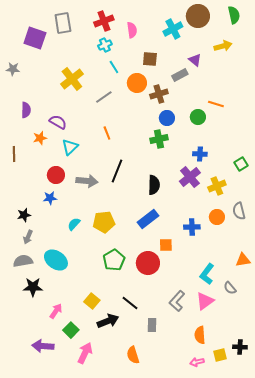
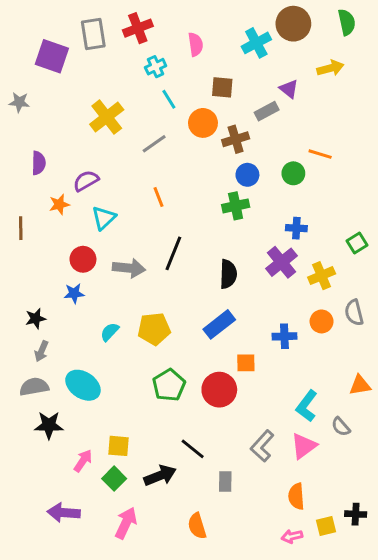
red cross: (104, 21) -> (138, 28), moved
purple semicircle: (58, 122) -> (86, 181), turned -60
yellow square: (92, 301) -> (119, 446), moved, turned -35
green square: (71, 330) -> (114, 479), moved

